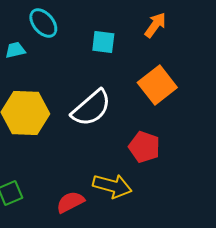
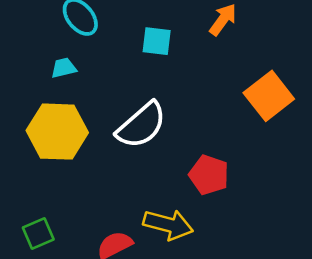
cyan trapezoid: (15, 50) -> (64, 68), moved
orange square: (157, 85) -> (269, 96), moved

